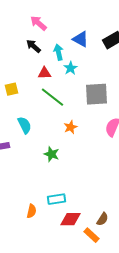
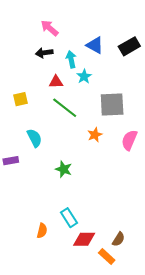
black arrow: (34, 46) -> (44, 53), turned -49
orange star: (70, 127) -> (95, 135), moved
cyan rectangle: (56, 199) -> (69, 218), turned 66

